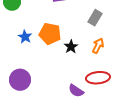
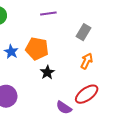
black star: (71, 47) -> (47, 72), moved
red ellipse: (98, 78) -> (87, 94), turned -30

